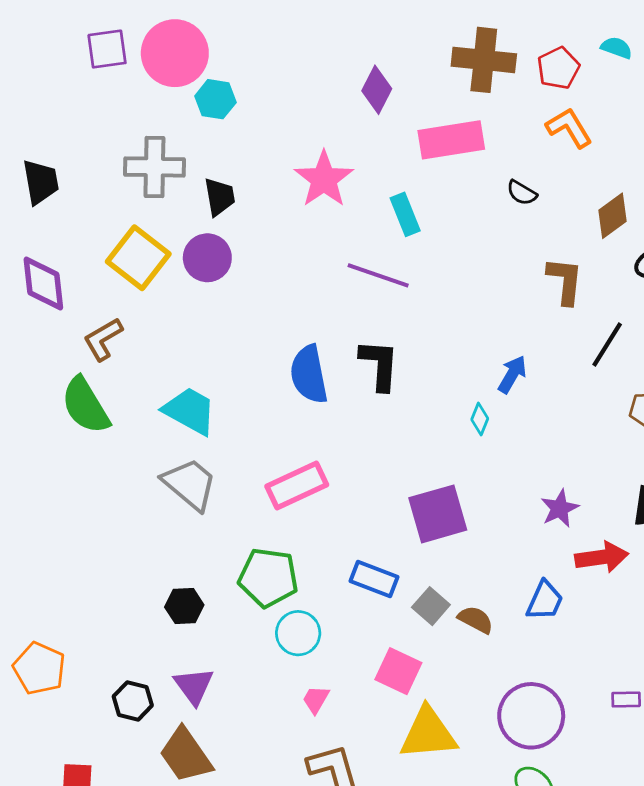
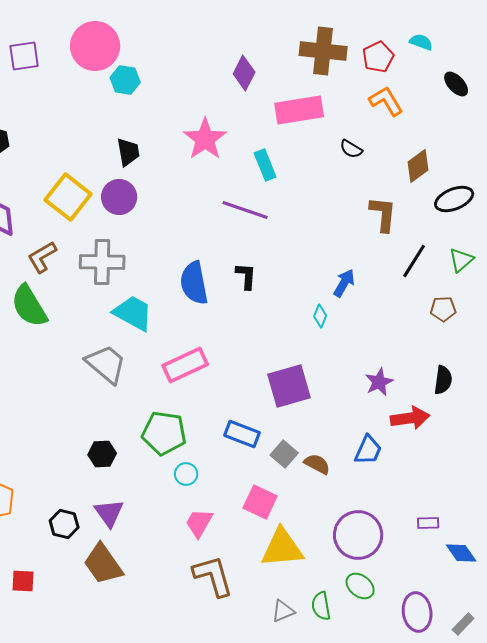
purple square: (107, 49) -> (24, 56), moved
gray cross: (154, 167) -> (102, 262), moved
black L-shape: (379, 365) -> (246, 276), size x0.7
cyan trapezoid: (190, 411) -> (133, 313), moved
cyan circle: (298, 633) -> (186, 474), size x0.7
pink trapezoid: (316, 700) -> (199, 523), size x1.4

